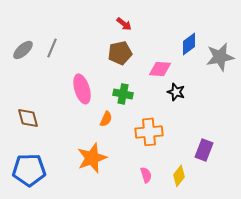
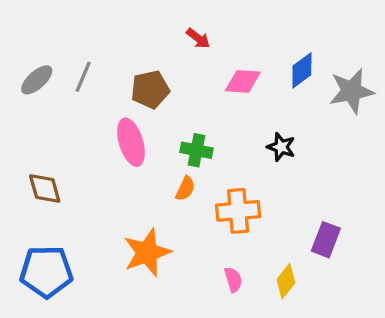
brown pentagon: (120, 53) -> (150, 89), moved
pink diamond: (160, 69) -> (243, 81), moved
orange semicircle: (106, 119) -> (185, 189), moved

